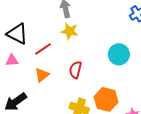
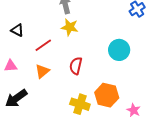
black triangle: (17, 34) -> (17, 30), size x0.6
pink triangle: (12, 60) -> (11, 66), moved

